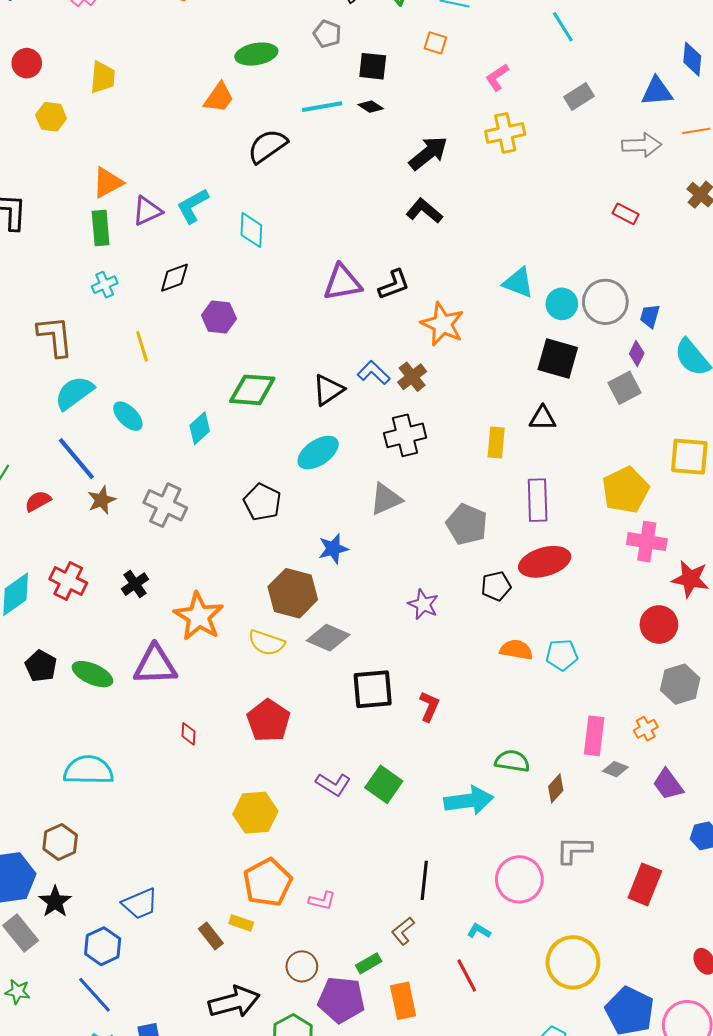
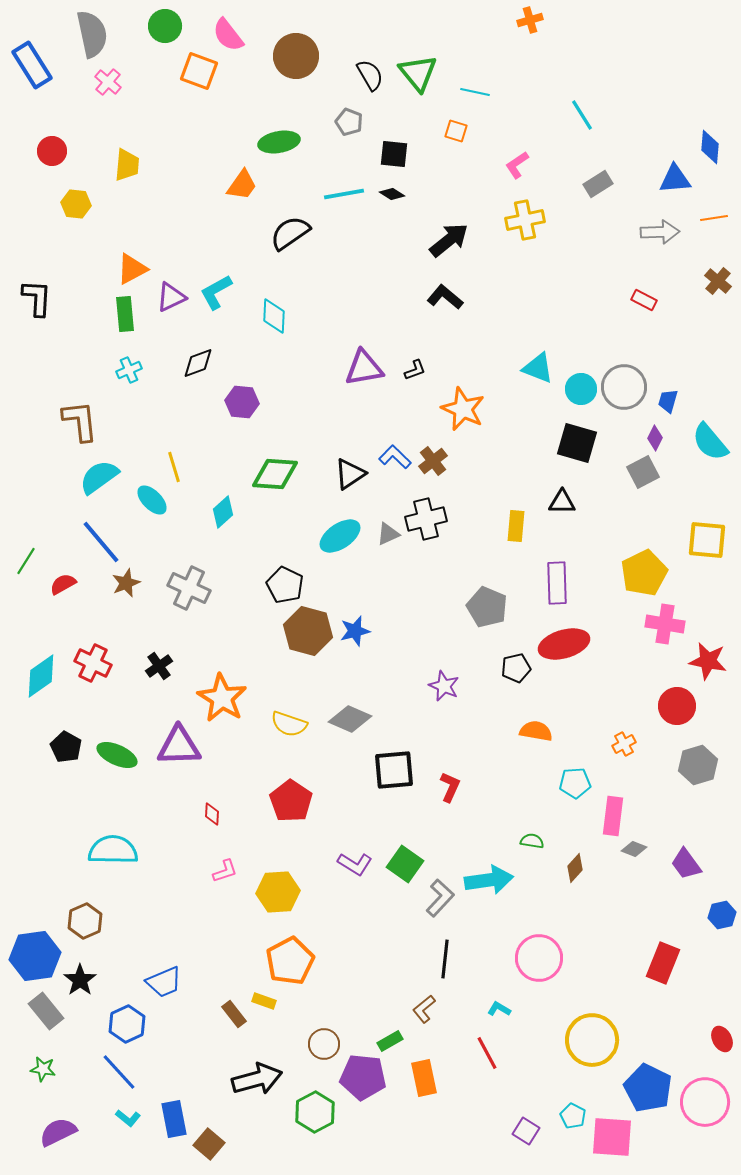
black L-shape: (394, 285) -> (415, 370), size x0.7
yellow line: (142, 346) -> (174, 467), moved
gray triangle: (386, 499) -> (388, 534), moved, size x0.7
brown hexagon: (293, 593) -> (308, 631), moved
cyan pentagon: (562, 655) -> (575, 783), moved
orange cross: (646, 729) -> (624, 744), moved
green semicircle: (512, 761) -> (532, 841), size x0.7
gray L-shape: (574, 850) -> (440, 898), moved, turned 132
pink L-shape: (322, 901) -> (225, 871), moved, turned -32

